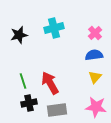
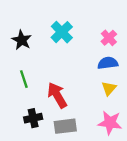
cyan cross: (54, 28) -> (62, 32), turned -30
black star: (19, 35) -> (22, 40), turned -30
green line: (23, 81) -> (24, 79), moved

